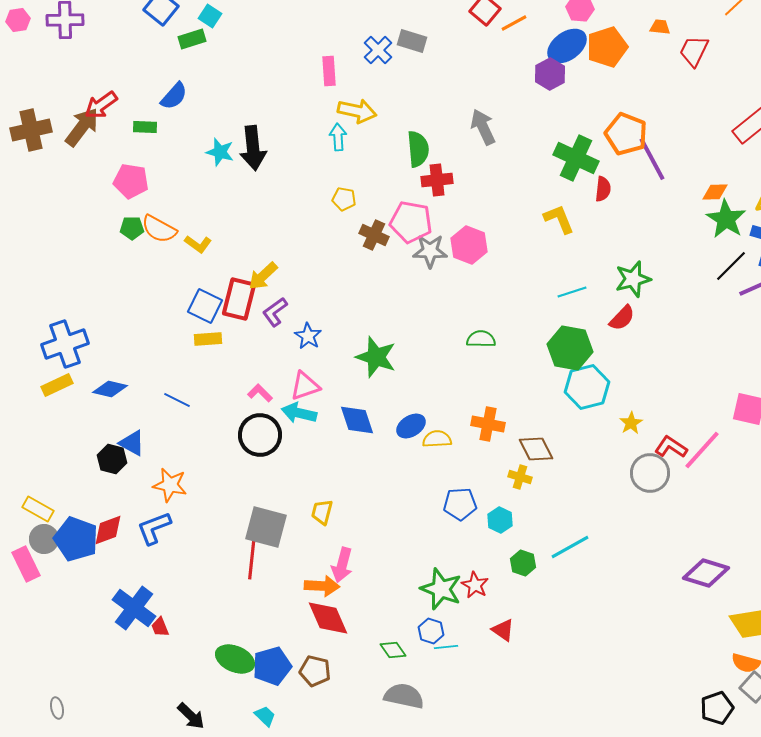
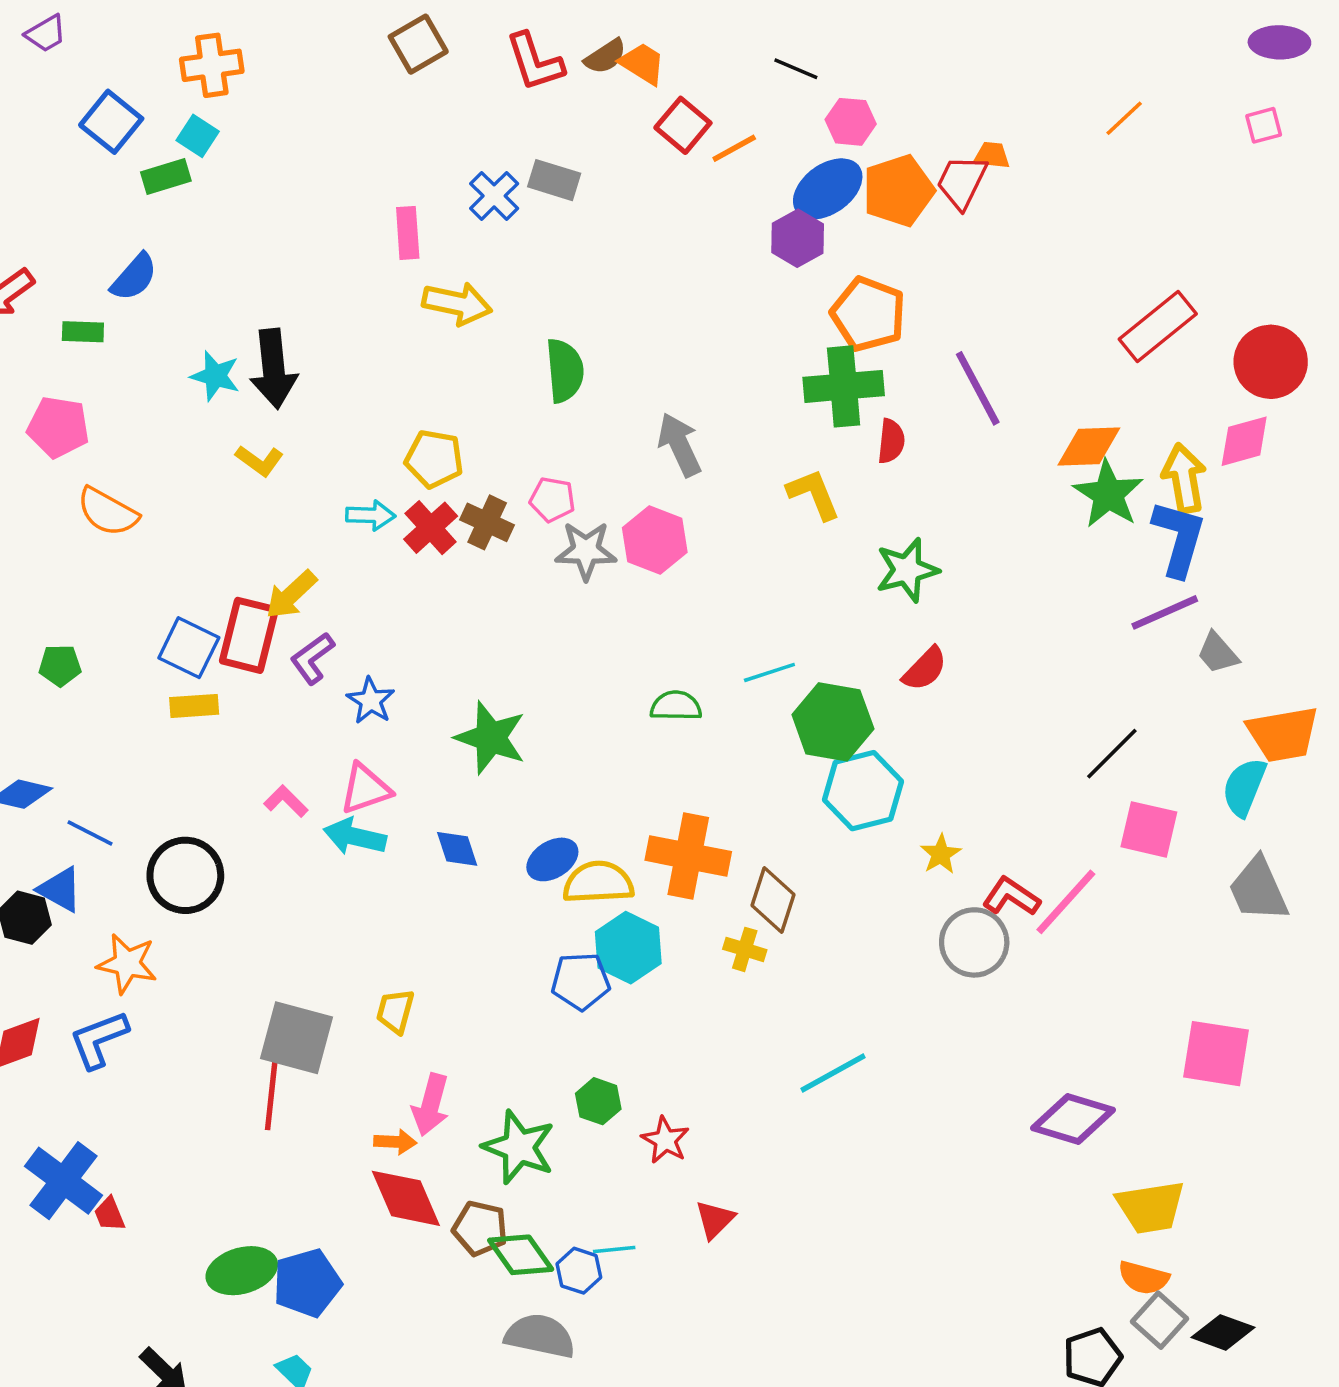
red trapezoid: (694, 51) -> (962, 182), moved
gray arrow: (483, 127) -> (679, 445), moved
orange pentagon: (626, 134) -> (868, 314), moved
cyan arrow: (338, 137) -> (371, 515), moved, turned 96
green cross: (576, 158) -> (844, 386), turned -30
red cross: (437, 180) -> (431, 528), moved, turned -36
orange diamond: (715, 192) -> (1089, 446), size x1.4
yellow pentagon: (344, 199) -> (434, 459), size x1.4
pink pentagon: (411, 222) -> (552, 499), size x0.6
green pentagon: (132, 228) -> (60, 665), moved
yellow L-shape: (198, 244) -> (259, 461), moved
black line: (731, 266) -> (1112, 754), moved
green star: (633, 279) -> (907, 570), moved
cyan line: (572, 292) -> (769, 672), moved
blue line: (177, 400) -> (90, 833), moved
blue diamond: (357, 420) -> (457, 849), size x0.7
orange cross: (488, 424) -> (688, 856), size x1.4
black circle: (260, 435) -> (185, 875), moved
yellow semicircle: (437, 439) -> (598, 882), size x1.4
brown diamond: (536, 449) -> (773, 900), turned 45
blue pentagon: (460, 504) -> (581, 981), moved
cyan hexagon: (500, 520) -> (628, 948), moved, size x1.5
green hexagon: (523, 563) -> (598, 1101), moved
orange arrow: (322, 586) -> (395, 1142), size x0.7
green star: (441, 589) -> (519, 1147), moved
red triangle: (503, 630) -> (715, 1219), turned 40
blue hexagon: (431, 631) -> (579, 1271), moved
green diamond: (393, 650) -> (521, 1255), size x1.4
green ellipse: (235, 659) -> (242, 1271), turned -39
brown pentagon: (315, 671) -> (480, 1228), moved

